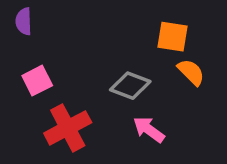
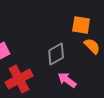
gray diamond: (130, 86) -> (56, 54), turned -50

